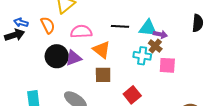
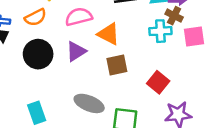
orange semicircle: (48, 25) -> (35, 17), turned 102
black circle: (57, 56) -> (38, 54), moved

